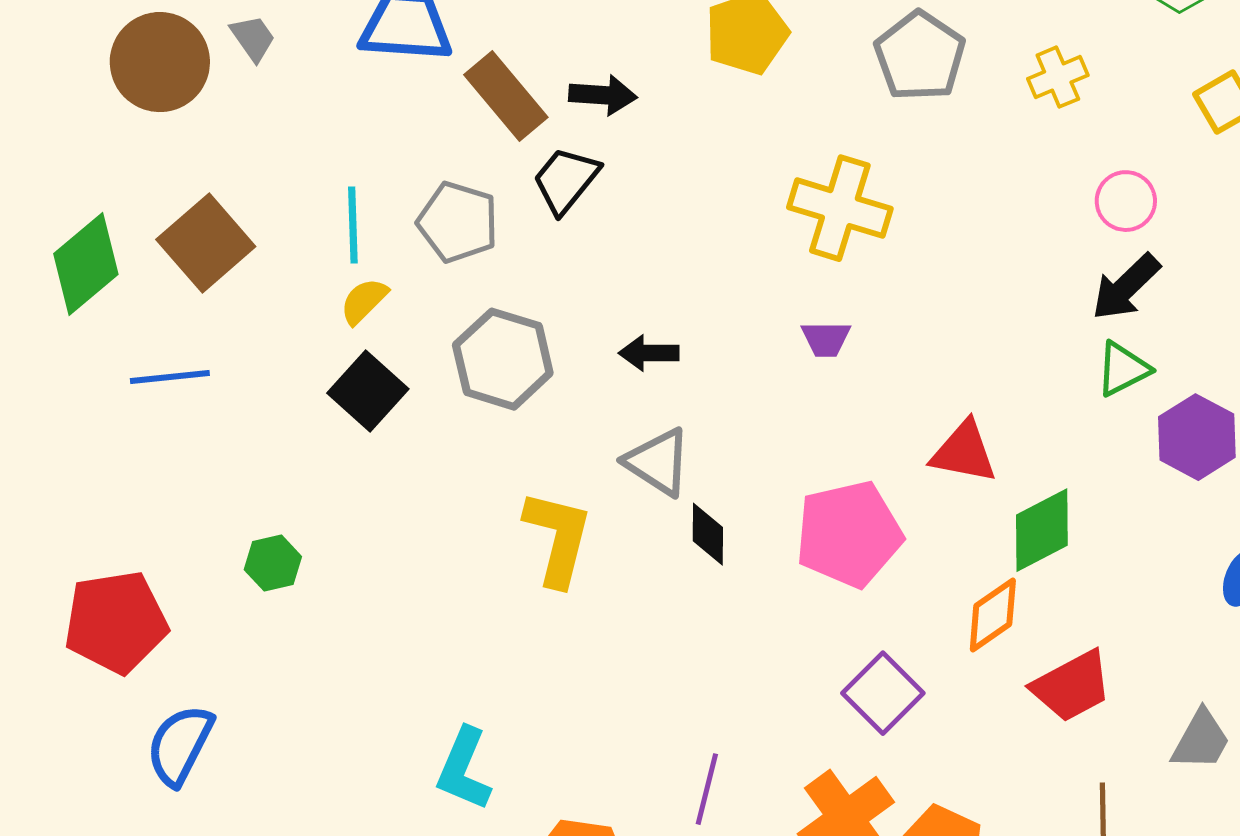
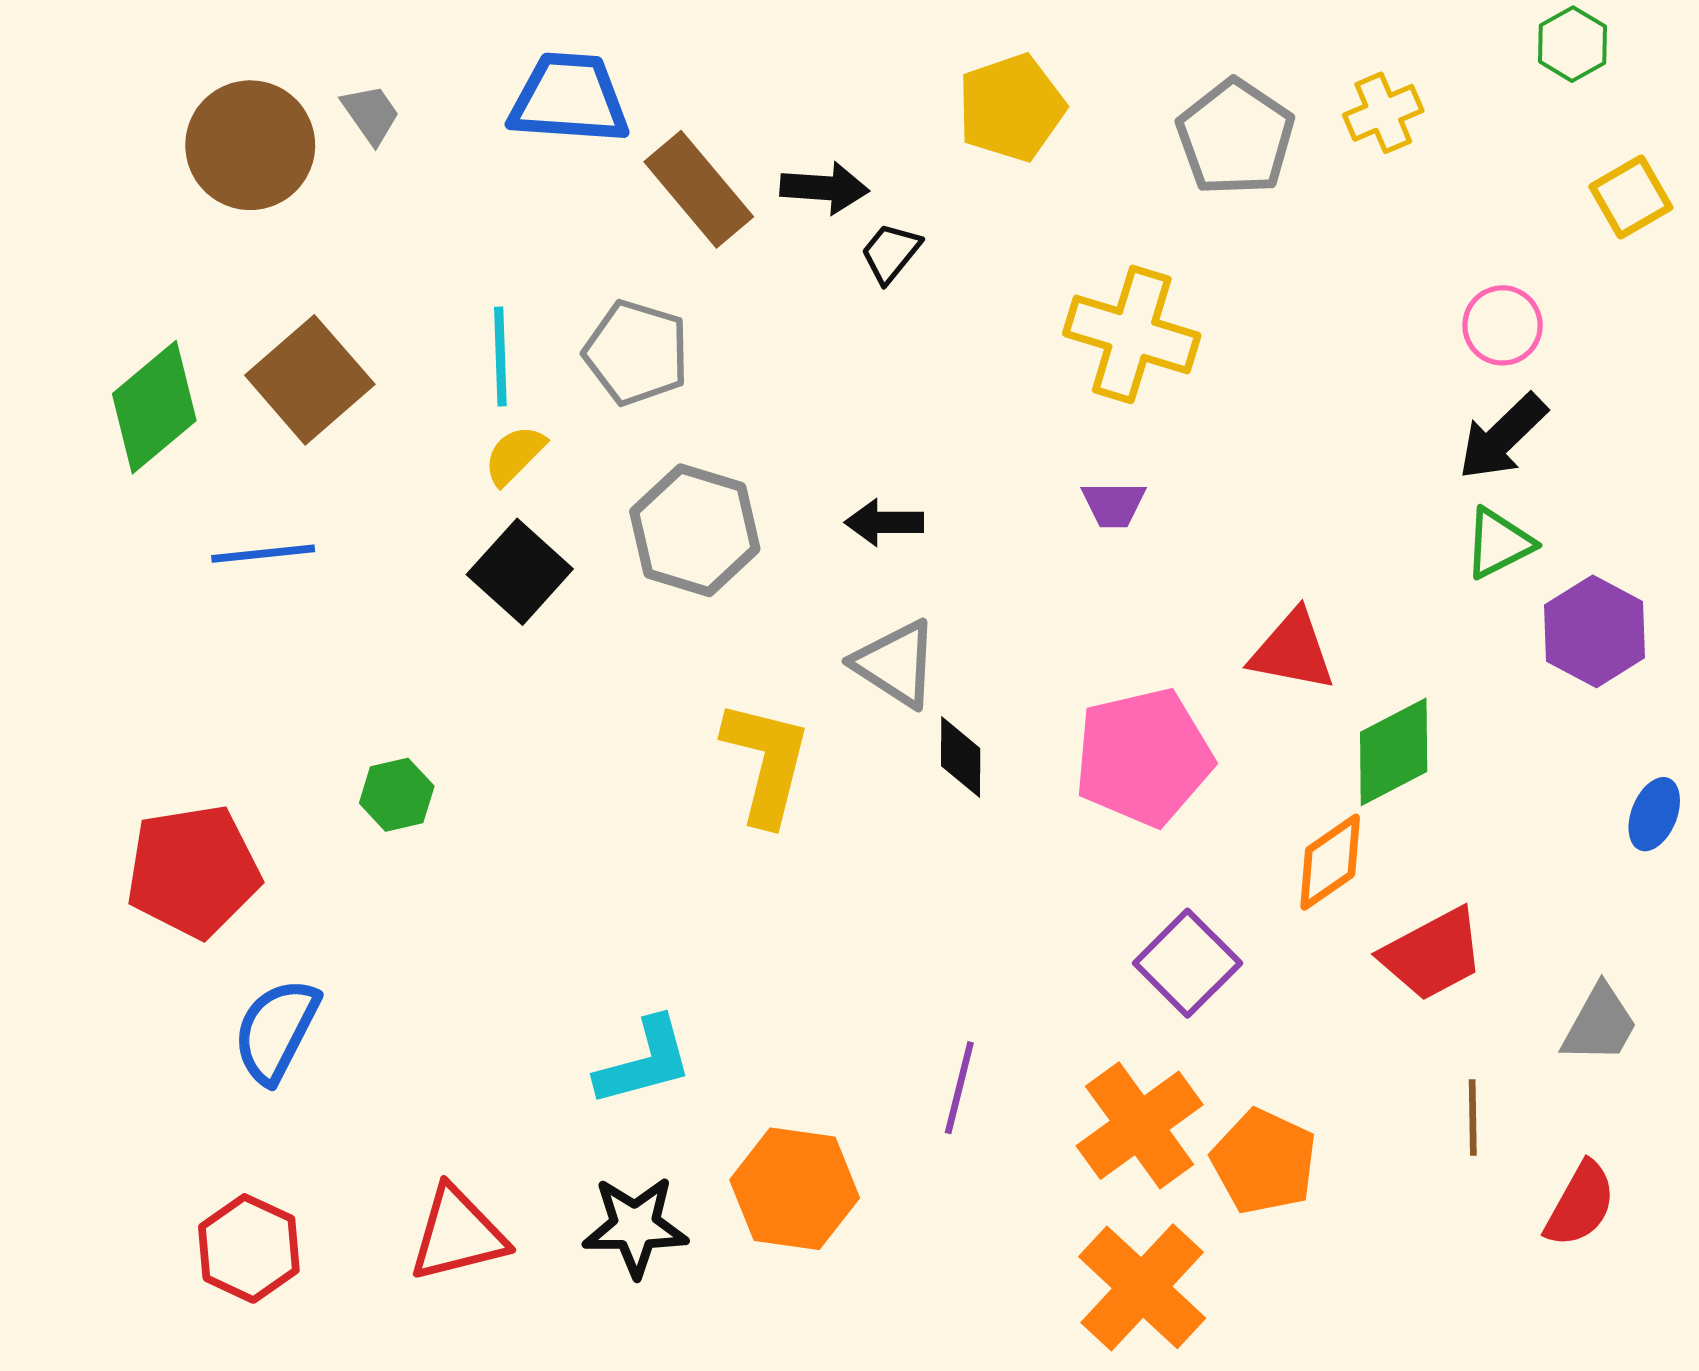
yellow cross: (1058, 77) -> (1383, 113), moved
black trapezoid: (566, 180) -> (891, 253), moved, size x0.7
cyan L-shape: (464, 769) -> (644, 1062), turned -128

